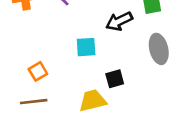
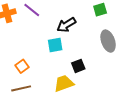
black arrow: (119, 21) -> (66, 25), moved

